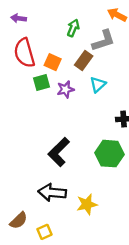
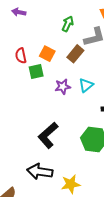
red semicircle: (24, 53) -> (21, 56), moved, size x0.6
cyan triangle: (98, 84) -> (86, 85), moved
purple star: (65, 89) -> (63, 87), moved

